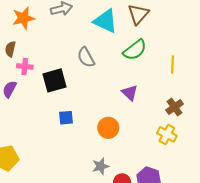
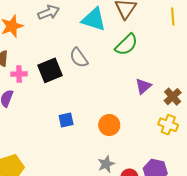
yellow line: (173, 65) -> (173, 17), moved
black square: (55, 80) -> (50, 70), moved
purple triangle: (130, 93) -> (143, 86), moved, turned 42

